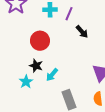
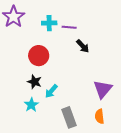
purple line: (69, 14) -> (69, 27), turned 72
cyan star: (26, 82) -> (31, 105), moved

